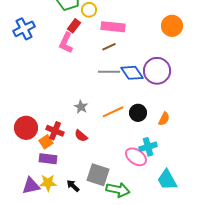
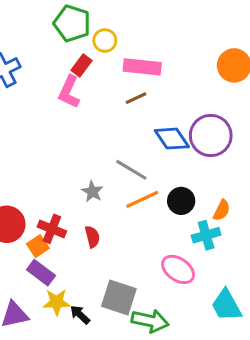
gray line: (109, 72) -> (131, 170), moved, turned 30
red semicircle: (81, 136) -> (92, 237), turned -144
cyan cross: (148, 147) -> (206, 235), moved
purple rectangle: (48, 159) -> (41, 273), turned 30
yellow star: (48, 183) -> (57, 302), moved

